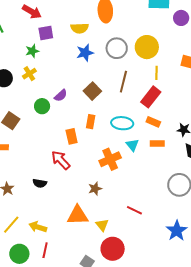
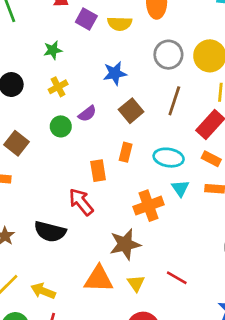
purple square: (46, 33) -> (86, 19), moved, turned 35
blue star: (85, 53) -> (115, 73), moved
yellow cross: (29, 74) -> (58, 87), moved
black semicircle: (40, 183) -> (50, 232), size x1.6
brown star: (95, 189) -> (125, 244), size x1.6
yellow triangle: (102, 225) -> (136, 283), moved

